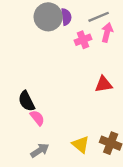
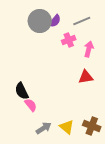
purple semicircle: (66, 17) -> (55, 21), turned 48
pink arrow: (107, 33) -> (89, 49), moved
gray arrow: (40, 150) -> (44, 128), moved

